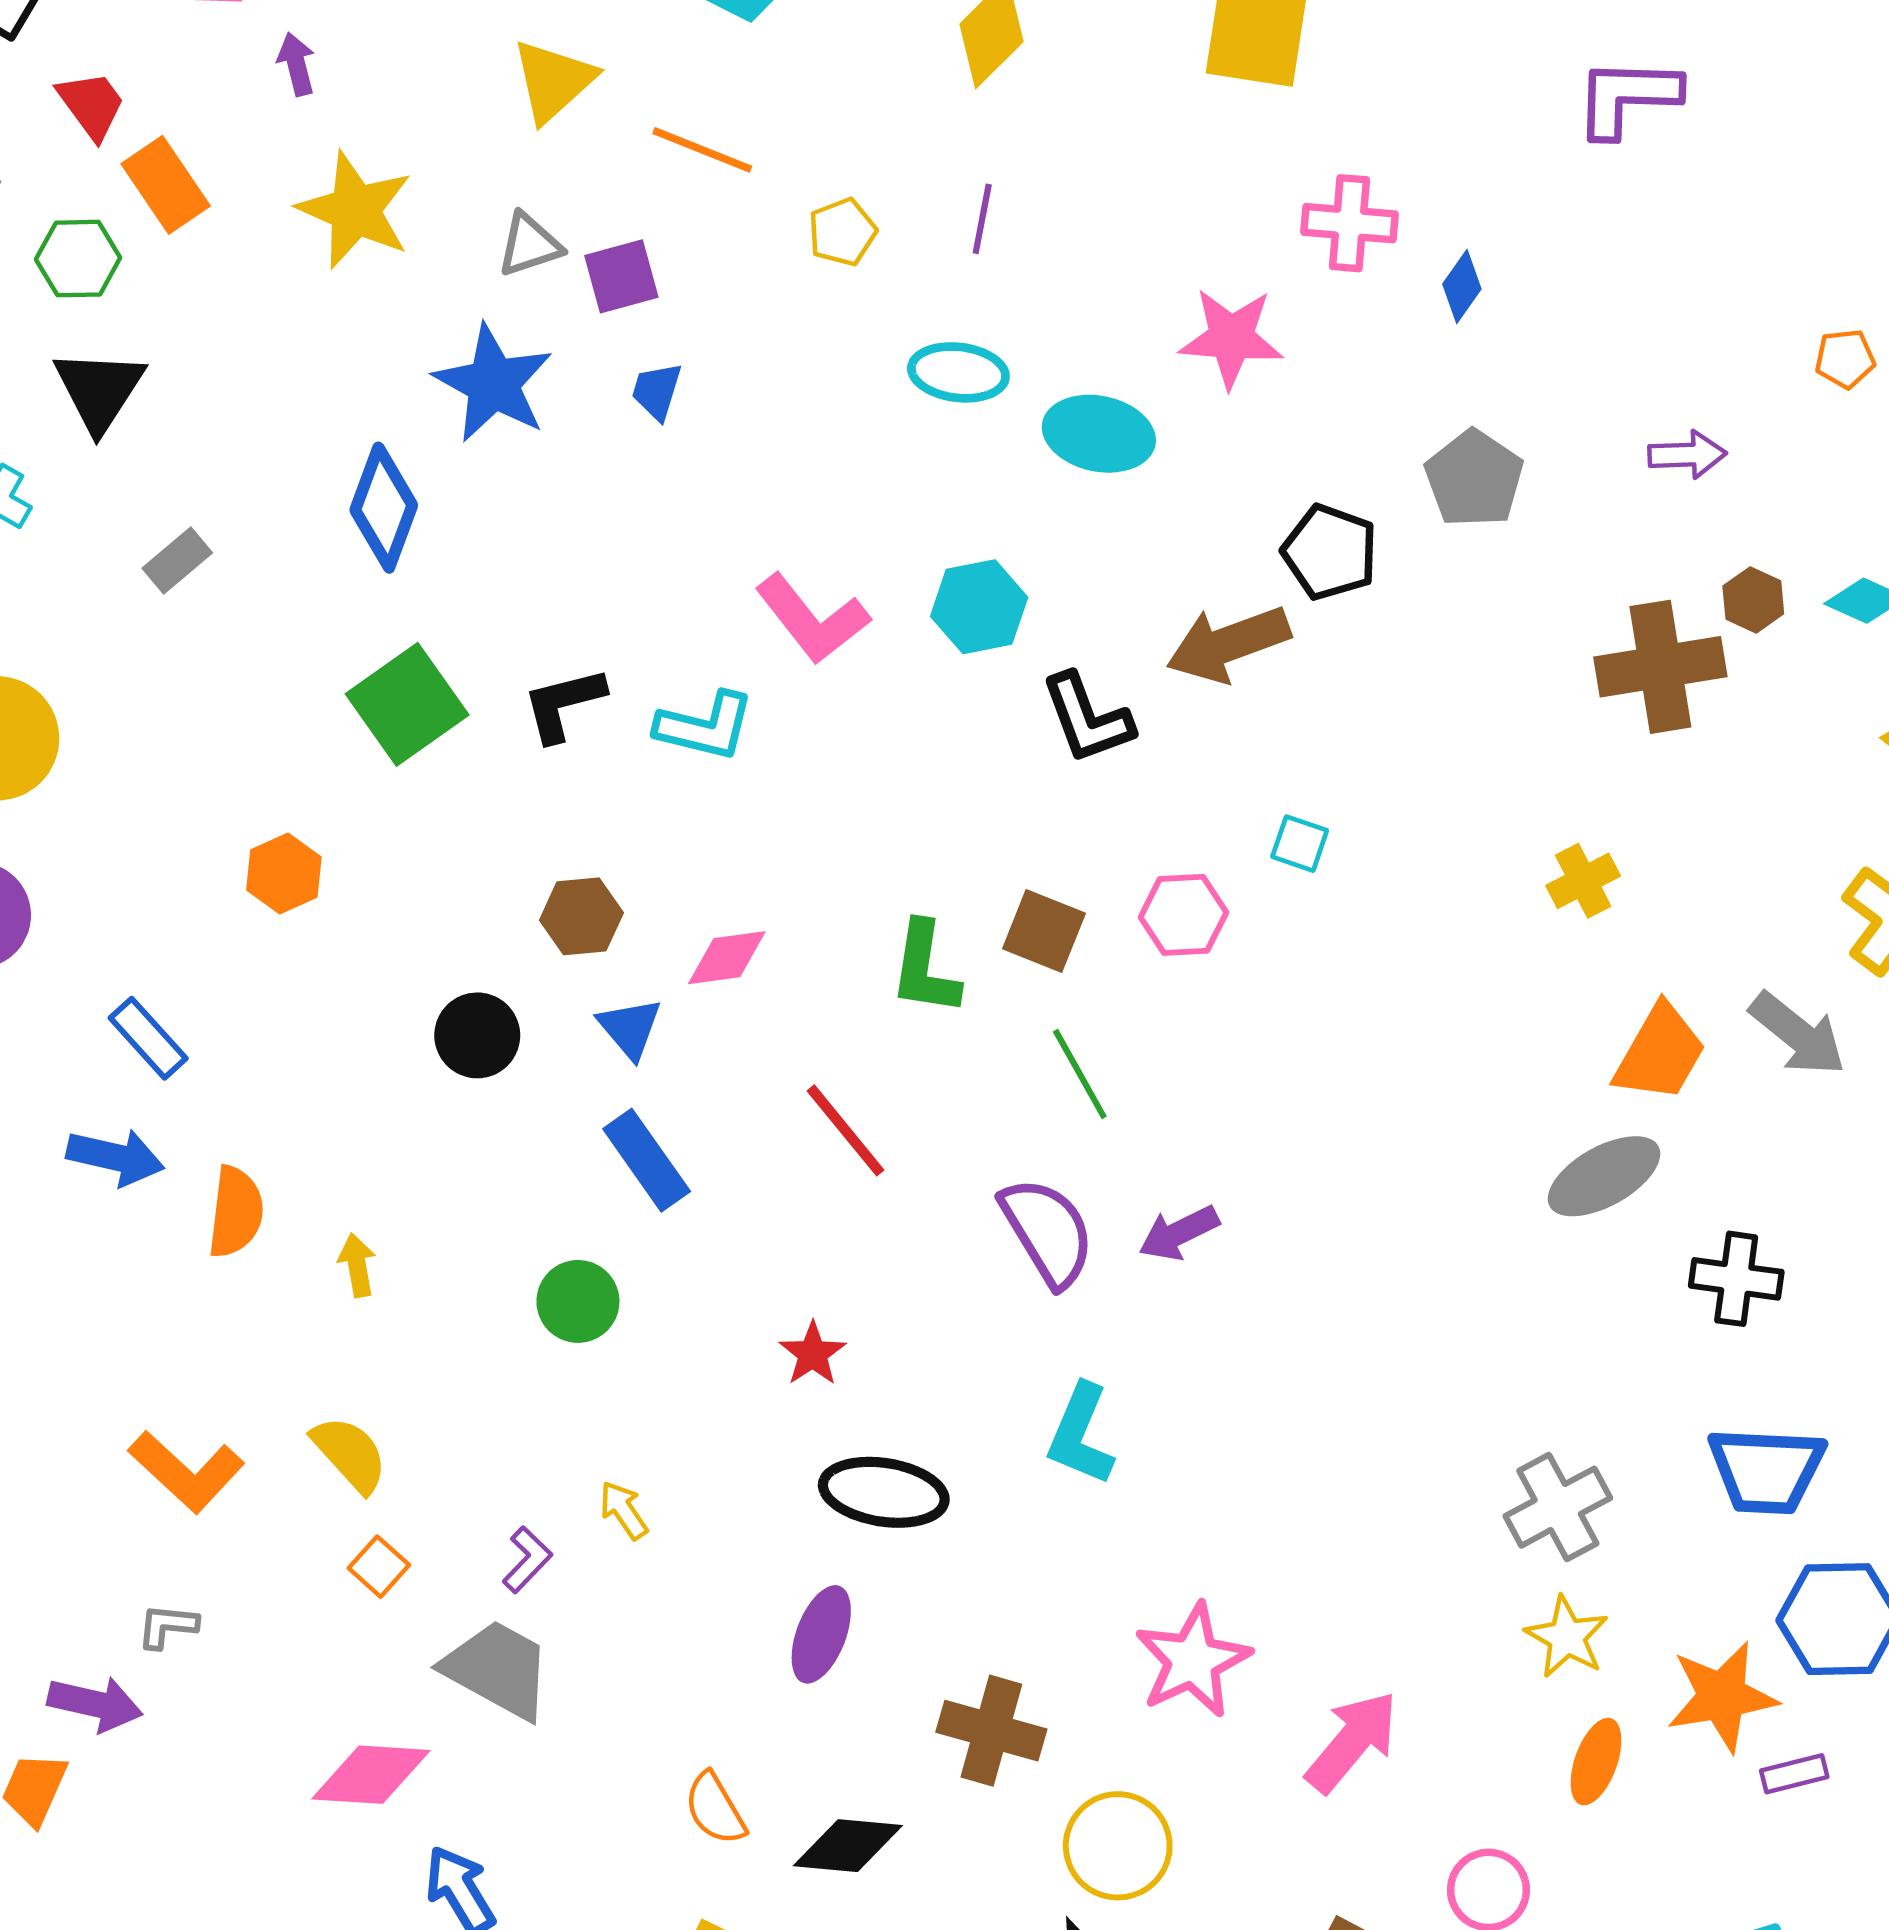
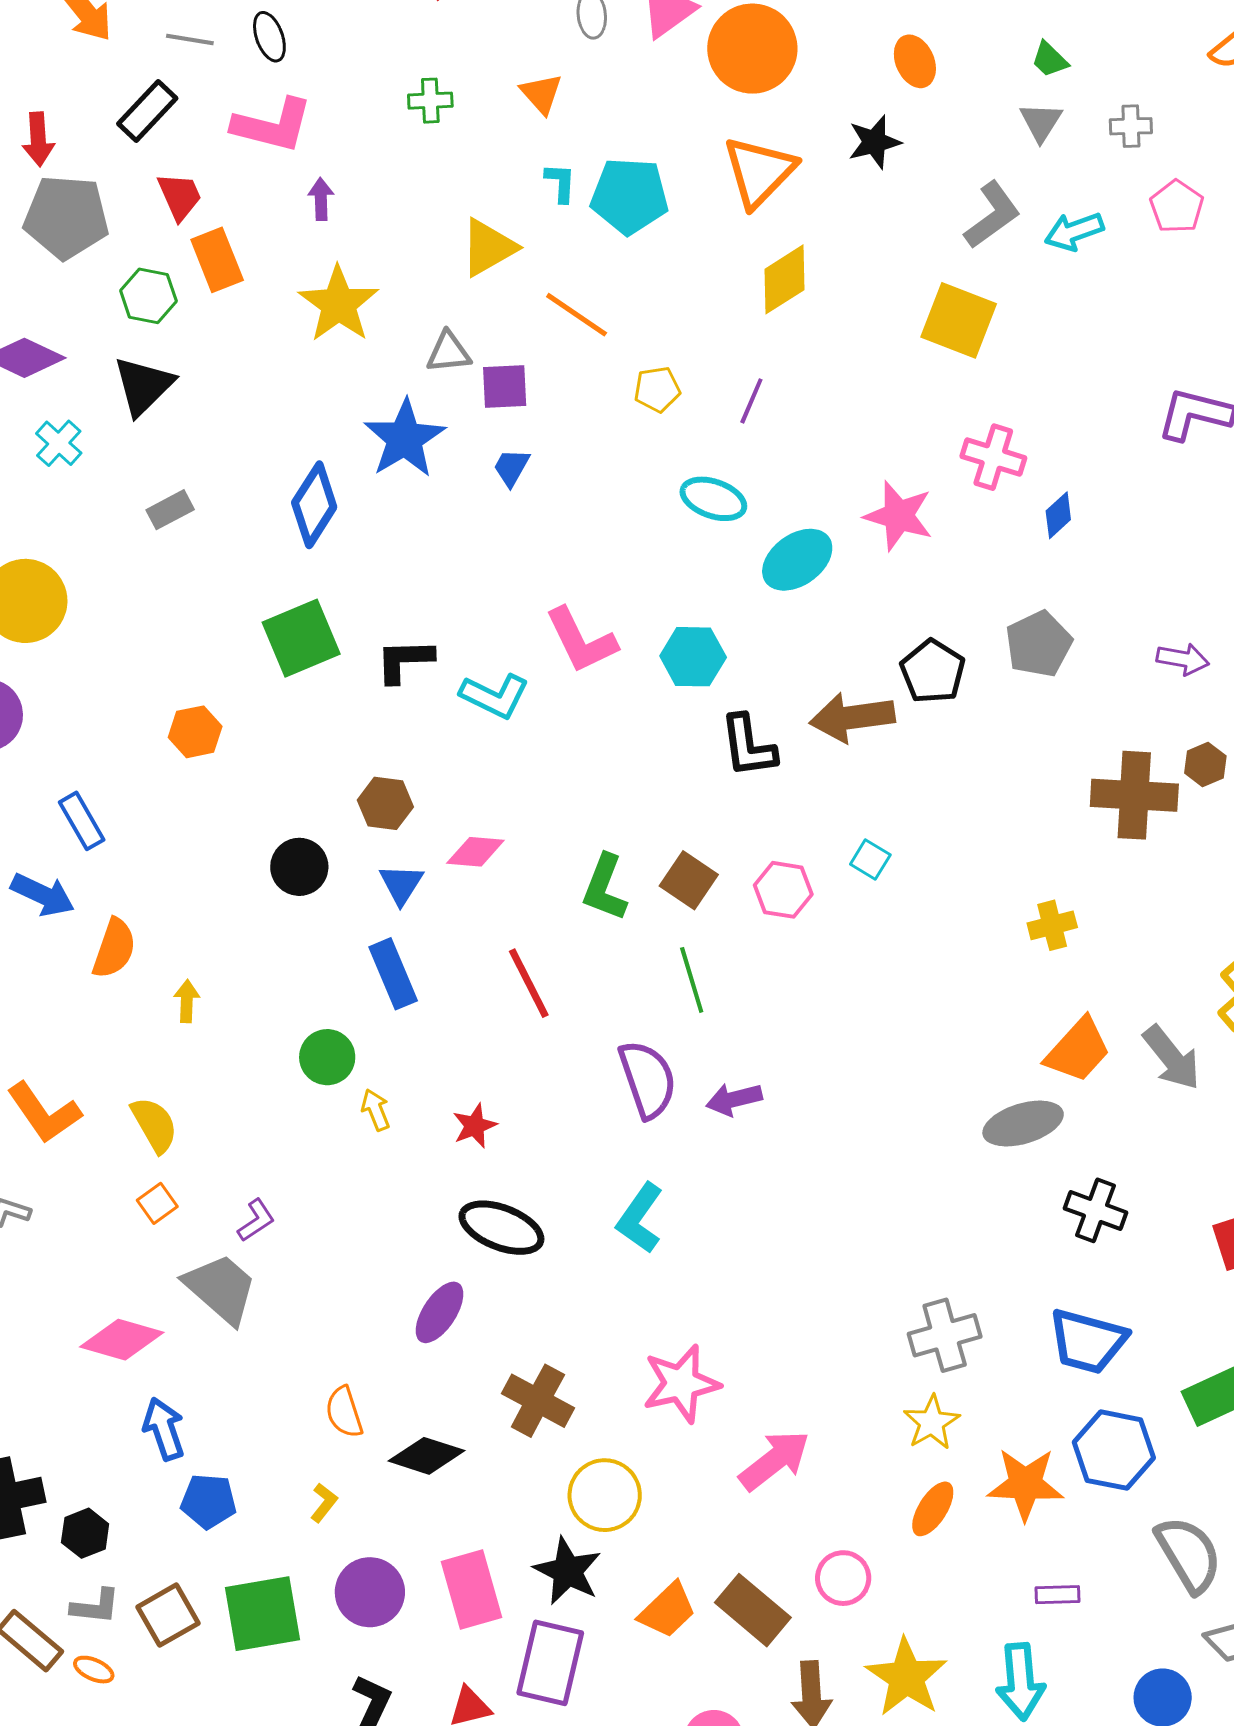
cyan ellipse: (1099, 434) -> (797, 560), turned -60
yellow arrow: (624, 1510) -> (376, 1110), moved
purple rectangle: (1794, 1774) -> (1058, 1595), moved

